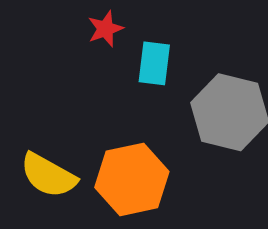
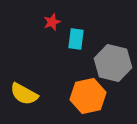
orange hexagon: (132, 179) -> (88, 96), moved

